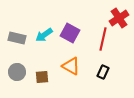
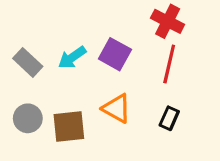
red cross: (119, 18) -> (168, 21), moved, turned -30
gray rectangle: (17, 38) -> (28, 62), turned 30
brown square: (42, 77) -> (69, 127), size x1.5

